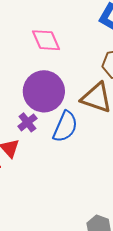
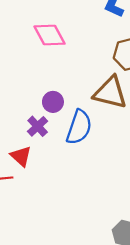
purple circle: (44, 91) -> (53, 102), moved, size x0.5

